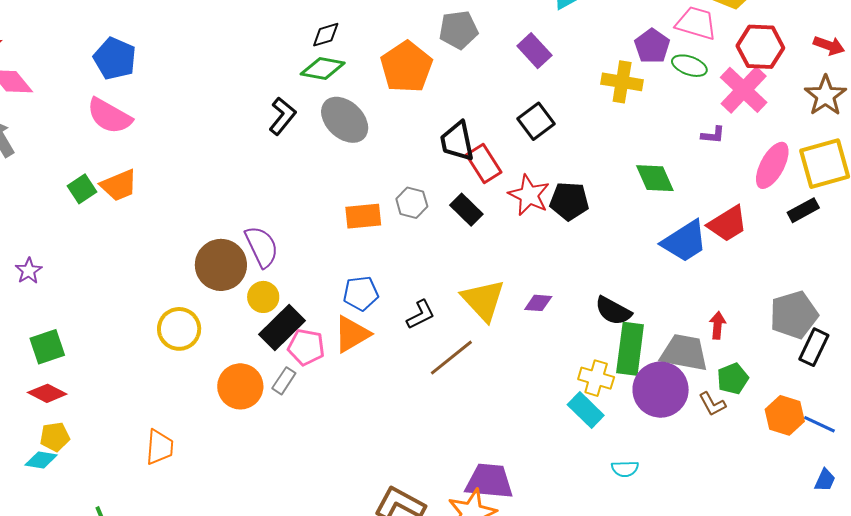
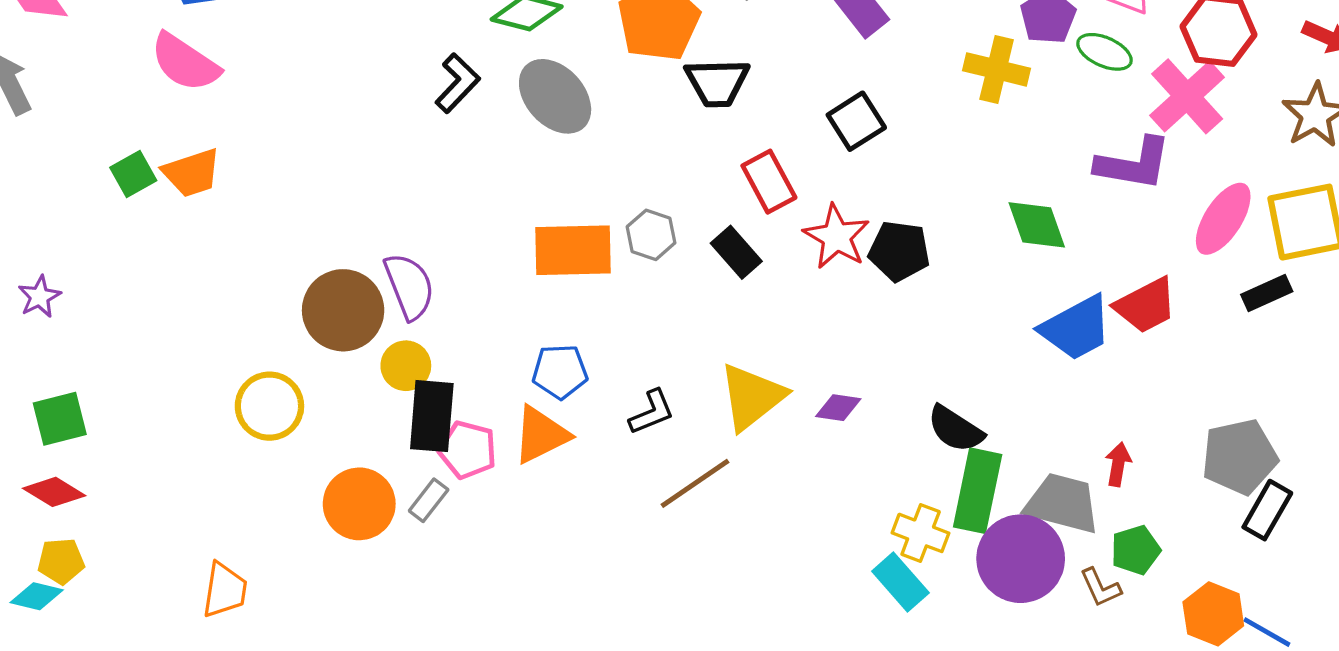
purple L-shape: (713, 135) -> (1134, 164), size x2.0
black trapezoid: (457, 141) -> (717, 83), moved, turned -84
orange rectangle: (363, 216) -> (573, 250), size x1.4
yellow triangle: (483, 300) -> (752, 397), turned 30
black rectangle: (282, 328) -> (432, 416), turned -45

